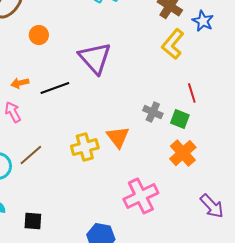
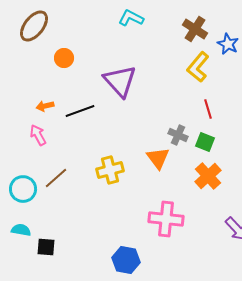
red line: (192, 93) -> (208, 109), moved
orange triangle: (118, 137) -> (158, 158), moved
pink cross: (141, 196) -> (166, 219), turned 32
black square: (33, 221) -> (46, 247), moved

